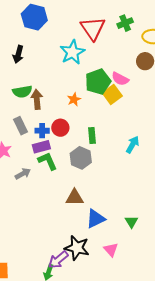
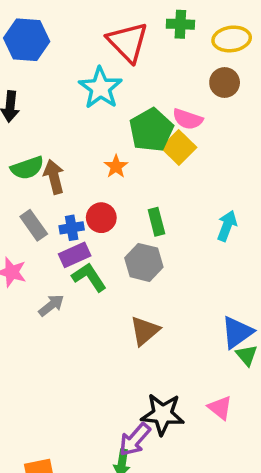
green cross: (125, 23) -> (180, 24), turned 35
brown triangle: (75, 198) -> (145, 331), turned -30
blue triangle: (95, 219) -> (237, 332), moved

